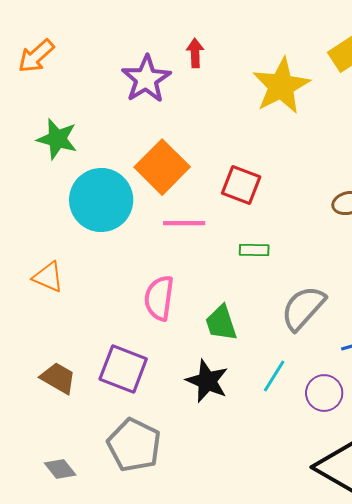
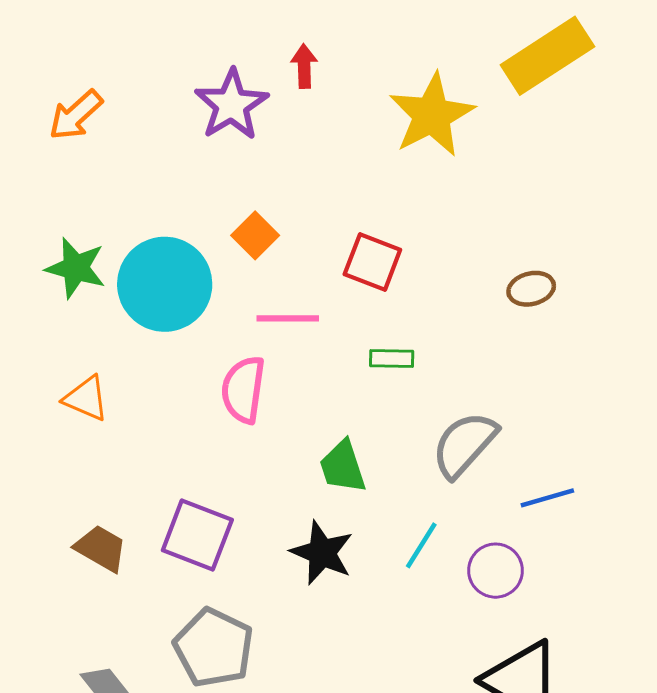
orange arrow: (36, 56) -> (76, 115), moved
green star: (57, 139) -> (76, 268), moved
orange square: (162, 167) -> (255, 235), size x0.6
pink semicircle: (159, 298) -> (243, 390), moved

